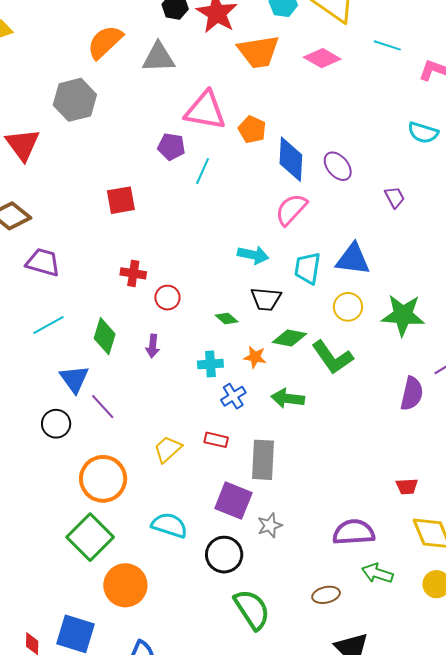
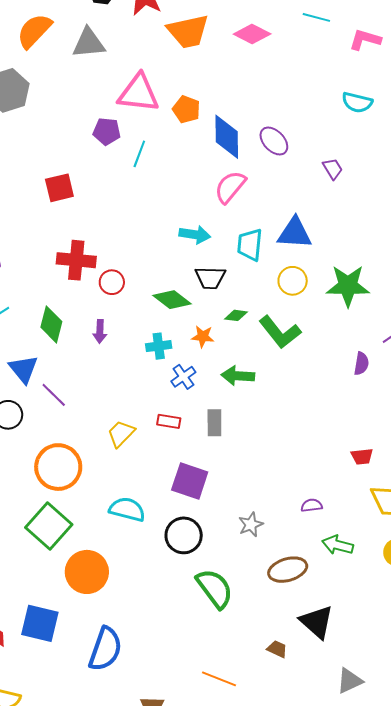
red cross: (133, 273) -> (76, 260), size x1.5
green diamond: (227, 318) -> (172, 300), size x1.6
green diamond: (289, 338) -> (236, 315), size x0.7
purple semicircle: (412, 394) -> (361, 364), size x0.7
gray rectangle: (263, 460) -> (214, 423), moved, size x0.7
gray star: (270, 525) -> (251, 525), moved
purple semicircle: (354, 532) -> (312, 505), size x0.5
brown ellipse: (326, 595) -> (288, 570), size x1.4

